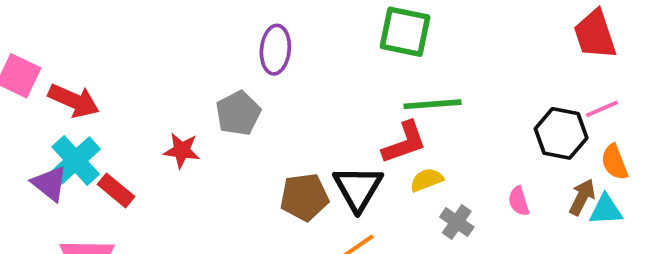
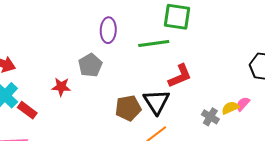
green line: (433, 104) -> (154, 43), moved
yellow semicircle: (427, 180) -> (230, 108), moved
pink semicircle: (519, 201) -> (243, 104), turned 63

